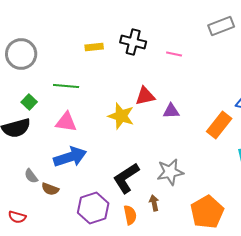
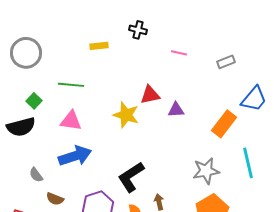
gray rectangle: (221, 26) -> (226, 62), moved, size x0.7
black cross: (133, 42) -> (138, 30), moved, size x0.7
gray star: (170, 172) -> (206, 171), moved
brown semicircle: (50, 189) -> (55, 199), moved

